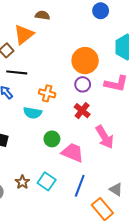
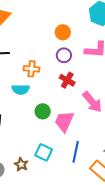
orange circle: (85, 61) -> (63, 32), size x0.6
pink trapezoid: (73, 153) -> (64, 121), turned -80
brown star: (22, 182) -> (21, 164), moved

